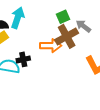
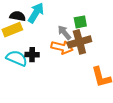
gray arrow: (83, 26) -> (64, 32), moved

